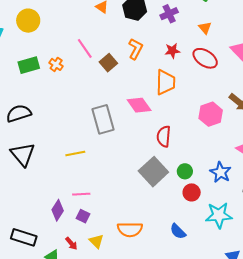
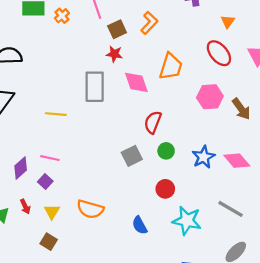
red star: (172, 51) -> (114, 54), moved
pink hexagon: (211, 114) -> (210, 97), moved
green circle: (185, 171) -> (166, 151), moved
gray square: (153, 172) -> (132, 156), size x0.7
blue star: (221, 172) -> (203, 157), moved

